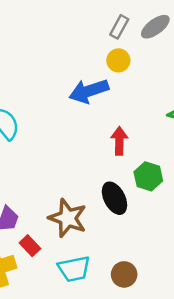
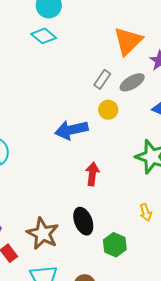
yellow circle: (118, 60) -> (108, 110), moved
green hexagon: (148, 176) -> (115, 245), moved

